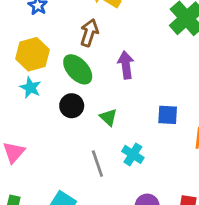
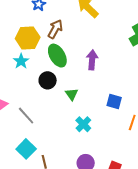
brown arrow: (89, 33) -> (55, 29), moved
gray line: (97, 164) -> (26, 116), moved, turned -36

